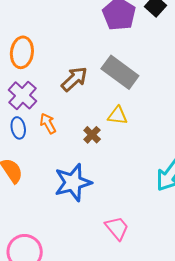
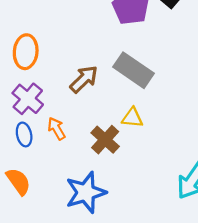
brown cross: (92, 135) -> (105, 140), size x1.5

